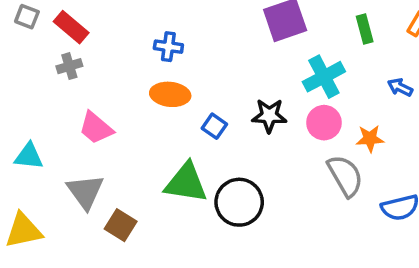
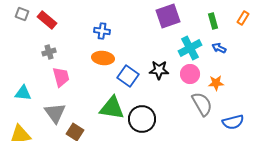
gray cross: (69, 66) -> (49, 52), moved
blue arrow: (400, 87) -> (219, 48), moved
blue square: (214, 126) -> (128, 76), size x1.5
pink trapezoid: (96, 128) -> (61, 77), turned -145

